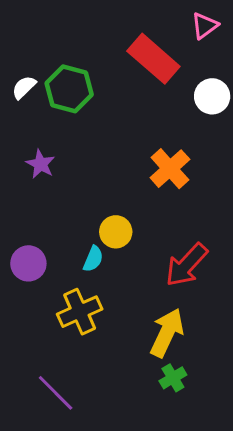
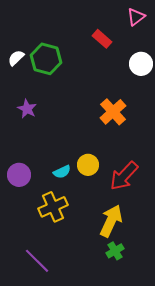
red rectangle: (153, 59) -> (102, 39), size x0.6
yellow circle: (116, 232) -> (88, 165), moved
cyan semicircle: (93, 259) -> (62, 172), turned 42

